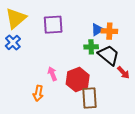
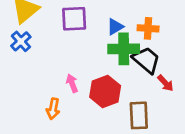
blue triangle: (97, 30) -> (115, 27), moved
green cross: (91, 47) -> (124, 49), size x1.6
brown rectangle: (89, 98) -> (139, 115), moved

